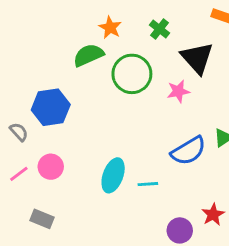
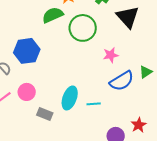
pink star: (178, 91) -> (111, 55), moved
gray rectangle: (42, 219) -> (45, 114), moved

